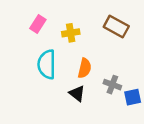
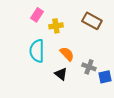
pink rectangle: (38, 24) -> (37, 15), moved
orange semicircle: (85, 68) -> (67, 54), turned -56

